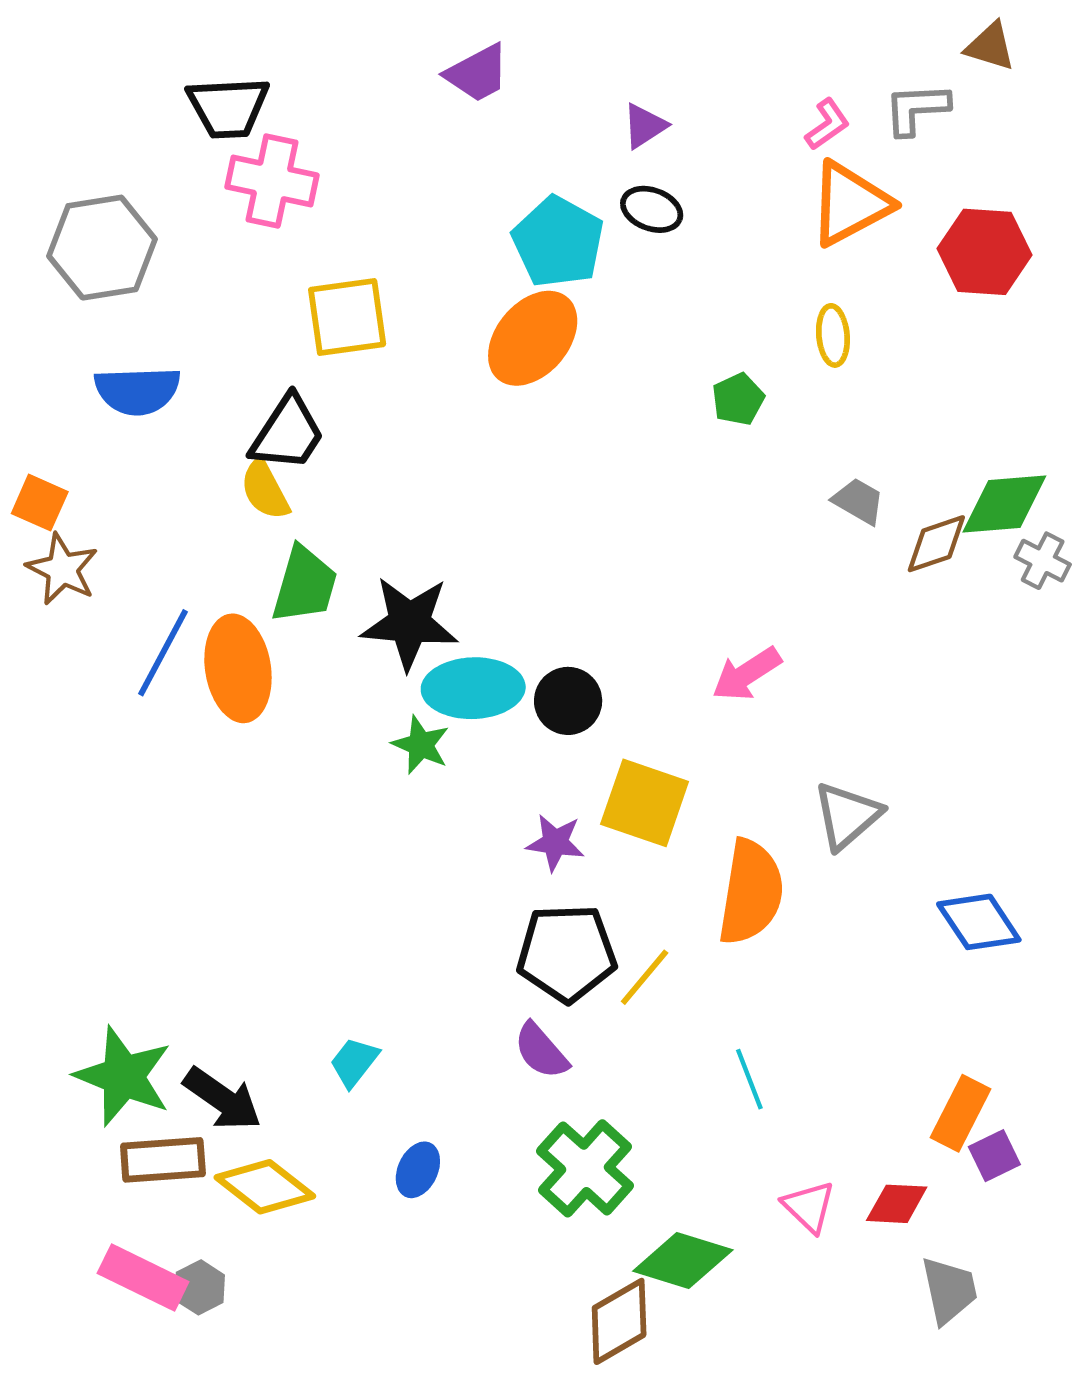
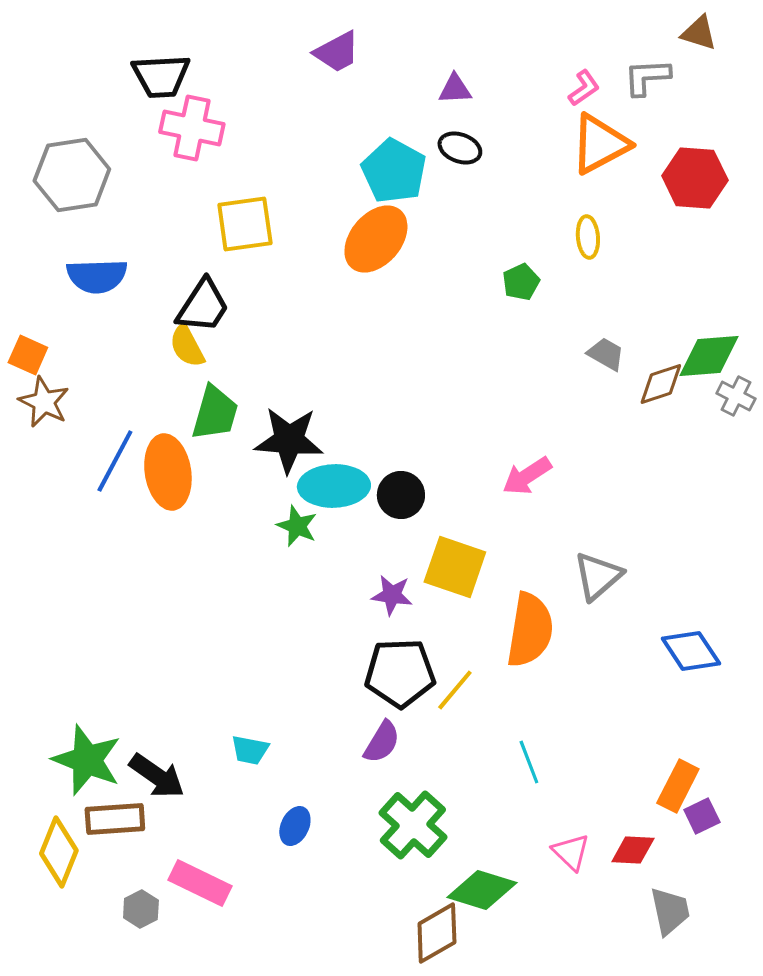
purple triangle: (645, 126) -> (455, 89), turned 30
purple semicircle: (541, 1051) -> (382, 742), turned -108
cyan trapezoid: (354, 1062) -> (250, 750), turned -117
yellow diamond: (265, 1187) -> (59, 852), moved, turned 74
pink rectangle: (143, 1277) -> (200, 883), moved

